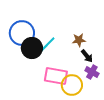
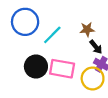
black circle: (32, 48) -> (36, 66), moved
yellow circle: (72, 85) -> (93, 78), moved

